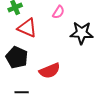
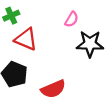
pink semicircle: (58, 12) -> (72, 19), moved

